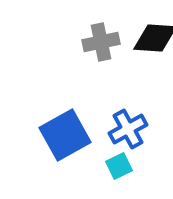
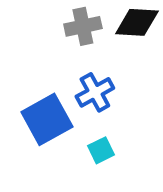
blue cross: (128, 129) -> (95, 92), moved

